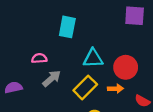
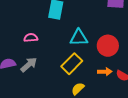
gray arrow: (52, 78) -> (29, 65), moved
orange arrow: (115, 89) -> (105, 72), moved

